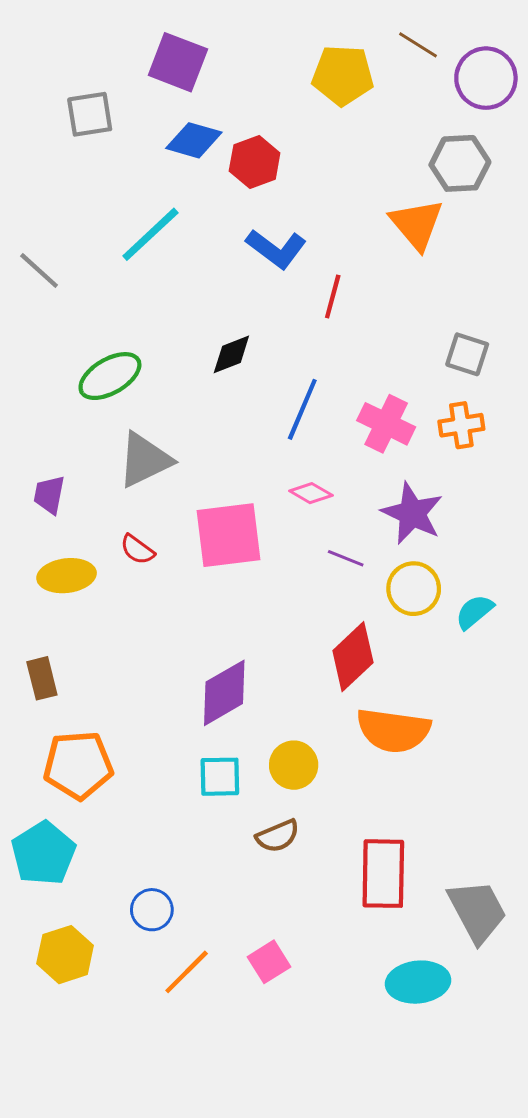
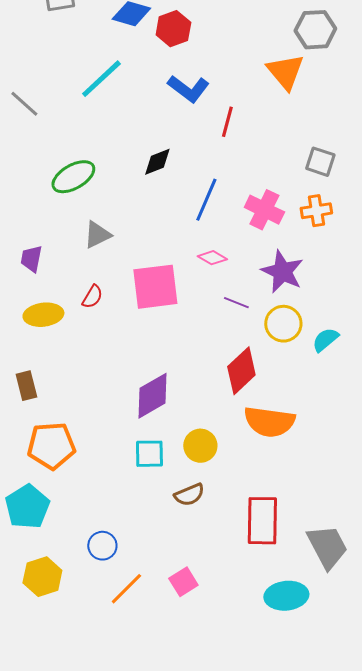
gray triangle: (145, 460) -> (97, 235), size x0.7
red semicircle: (137, 550) -> (92, 297), turned -95

